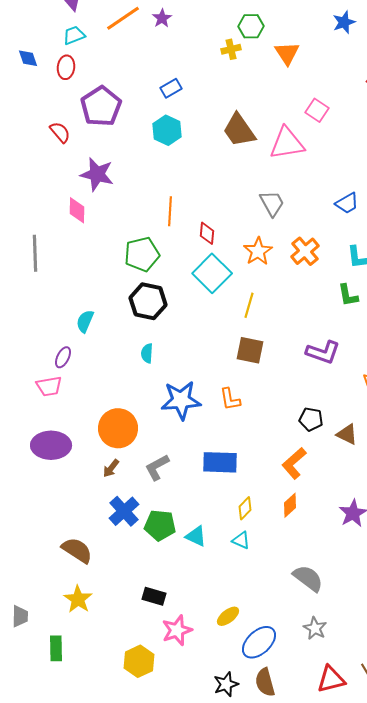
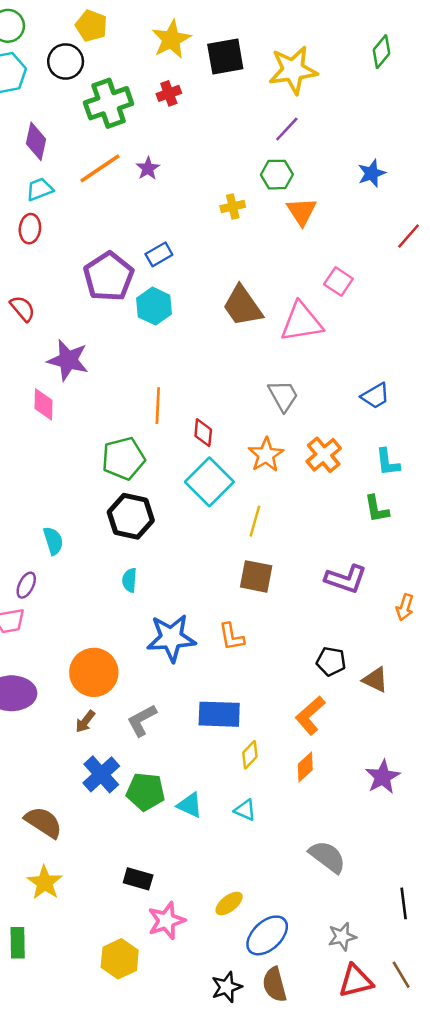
green hexagon: (251, 26) -> (277, 175), moved
purple pentagon: (101, 106) -> (109, 277), moved
cyan semicircle: (85, 321) -> (53, 541), turned 140
yellow diamond: (245, 508) -> (250, 755), moved
gray star: (315, 628) -> (342, 937), moved, turned 30

